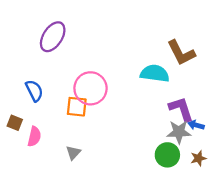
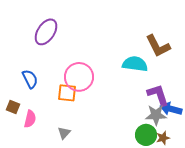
blue arrow: (196, 125) -> (171, 109), size x1.5
brown star: (198, 158) -> (163, 138), moved

